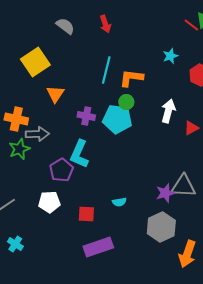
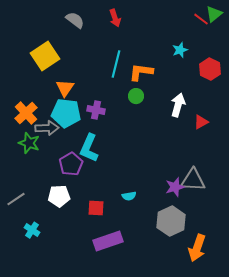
orange cross: (16, 119) -> (26, 113), turned 35
cyan pentagon: (117, 119) -> (66, 113), moved
green star: (19, 149) -> (29, 143), turned -30
cyan cross: (15, 244) -> (32, 230), moved

